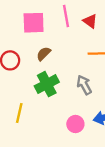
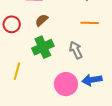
pink circle: (75, 124) -> (66, 84), size x1.5

